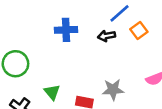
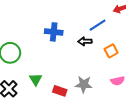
orange square: (139, 31) -> (111, 51), moved

